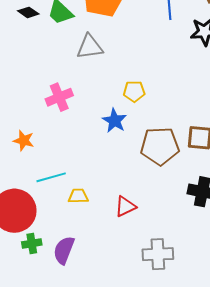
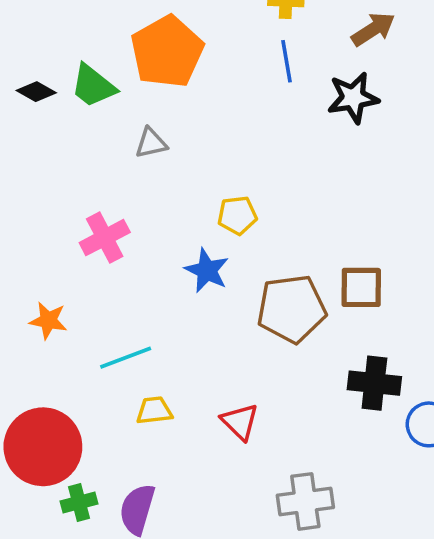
gray triangle: (90, 47) -> (151, 143), size x0.7
cyan line: (51, 177) -> (126, 358), moved
red triangle: (125, 206) -> (240, 422), turned -45

